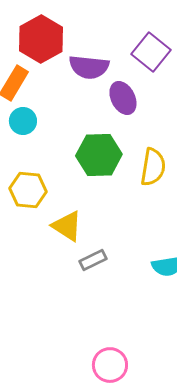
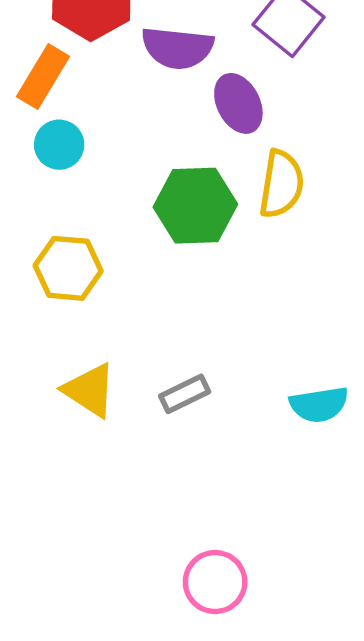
yellow semicircle: (153, 167) -> (281, 184), moved
yellow triangle: (67, 226) -> (90, 390), moved

